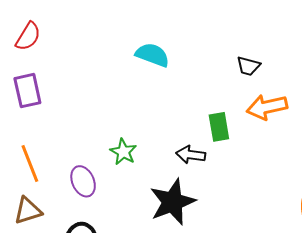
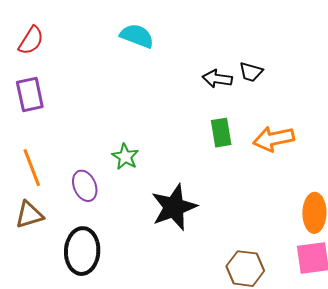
cyan semicircle: (152, 55) -> (137, 36), moved
orange arrow: (267, 107) -> (274, 139), moved
black arrow: (191, 155) -> (217, 79), moved

